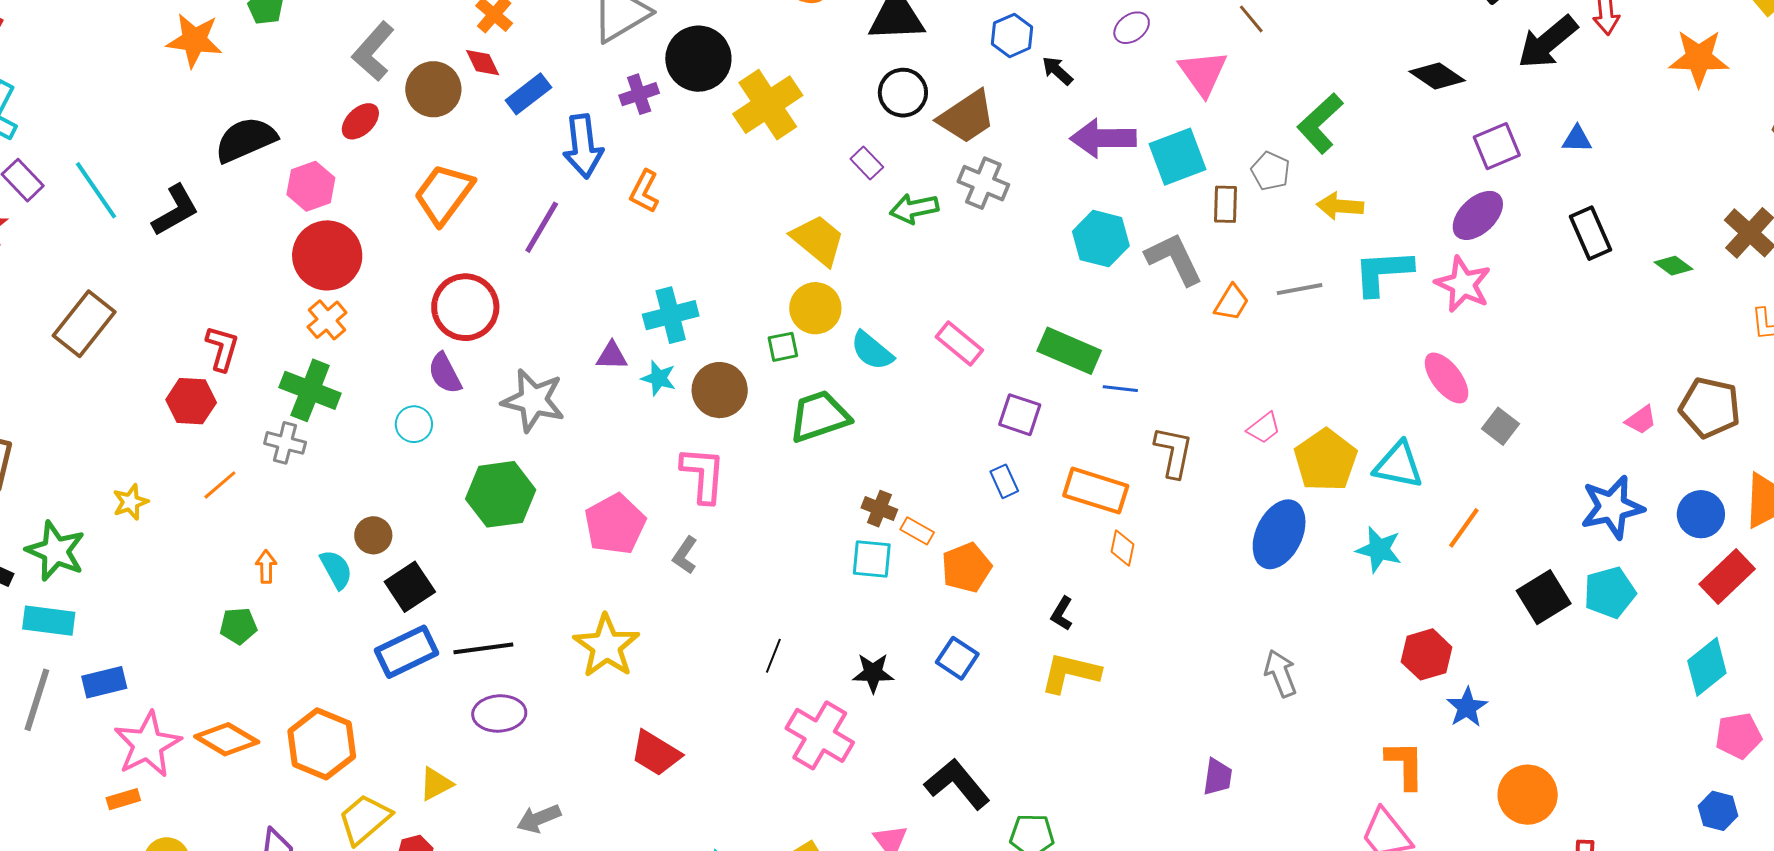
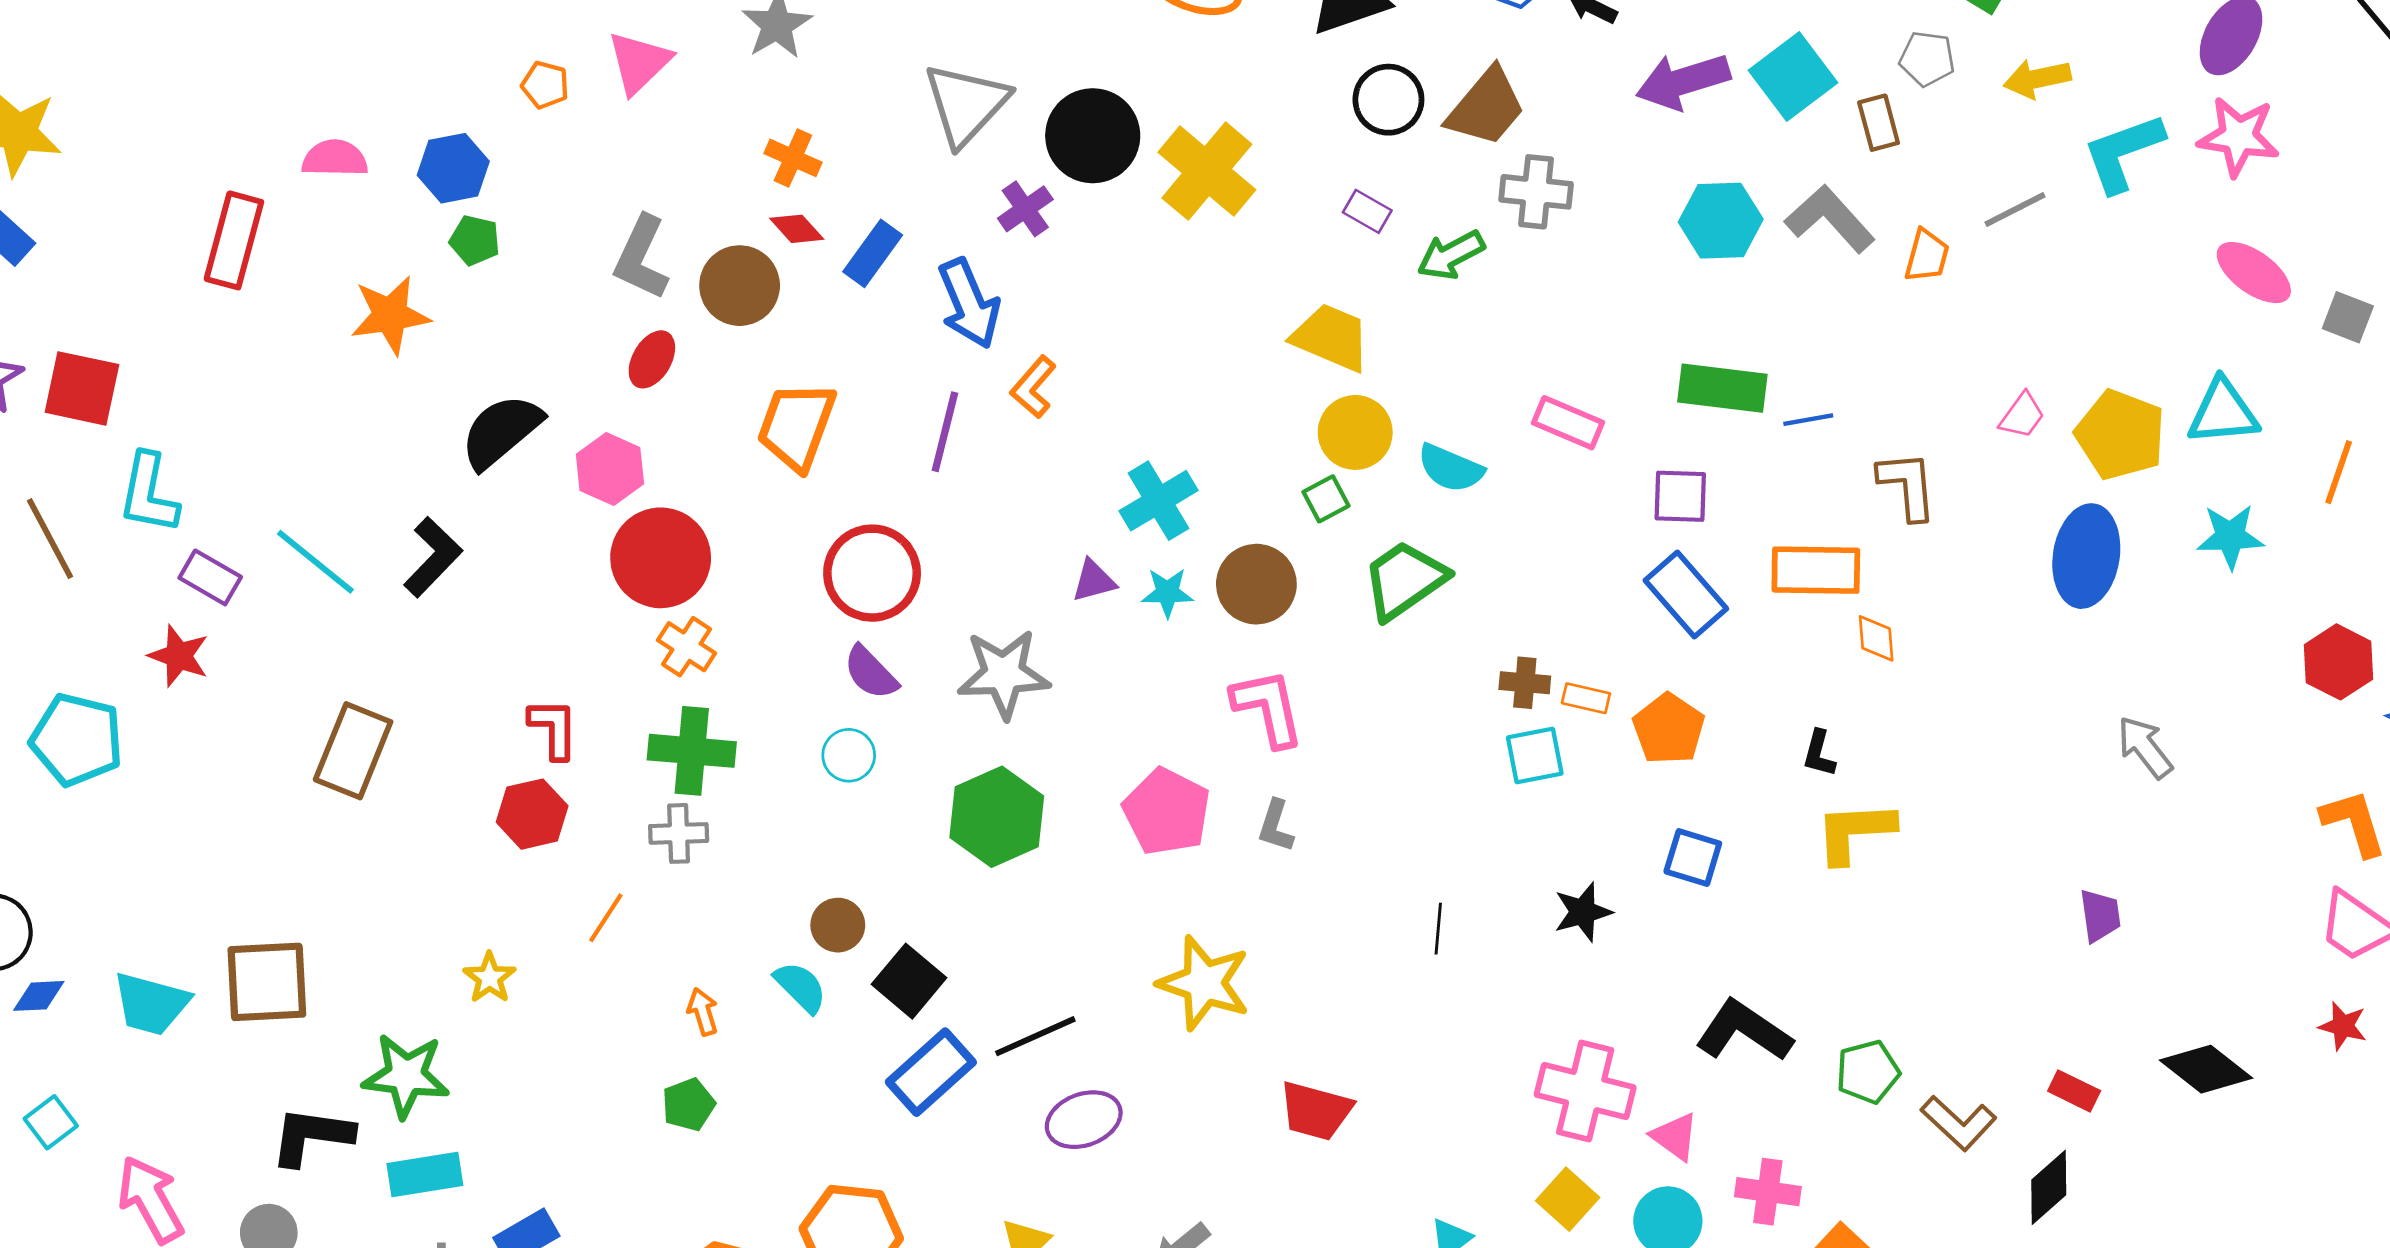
orange L-shape: (644, 191) -> (1033, 387), moved, turned 30
blue rectangle: (1004, 481) -> (1686, 595), size x1.8
pink cross: (820, 735) -> (1585, 1091), moved

